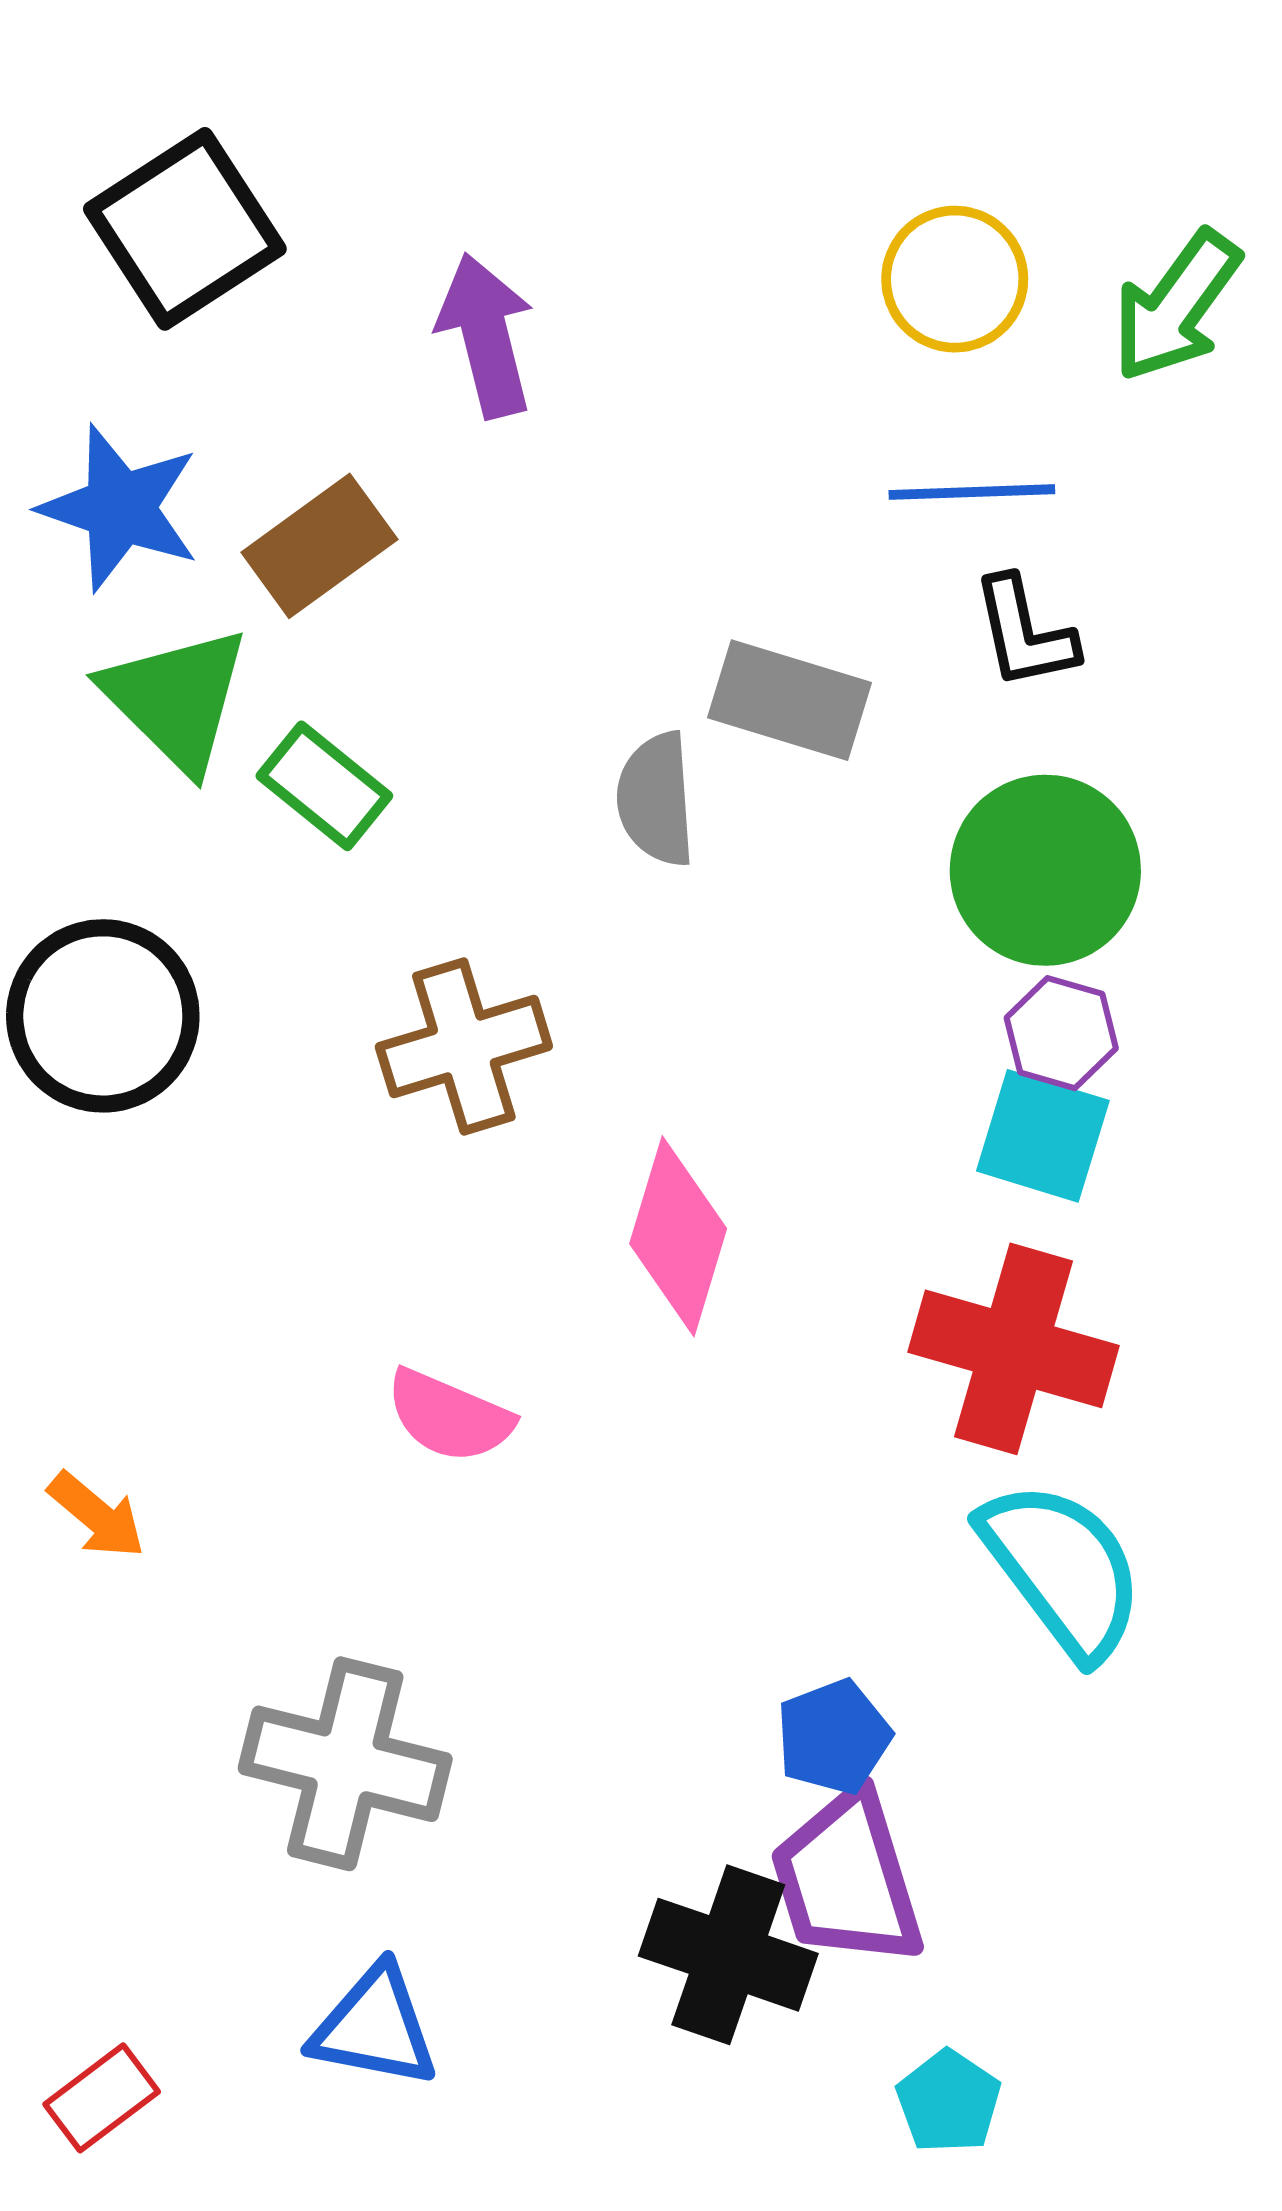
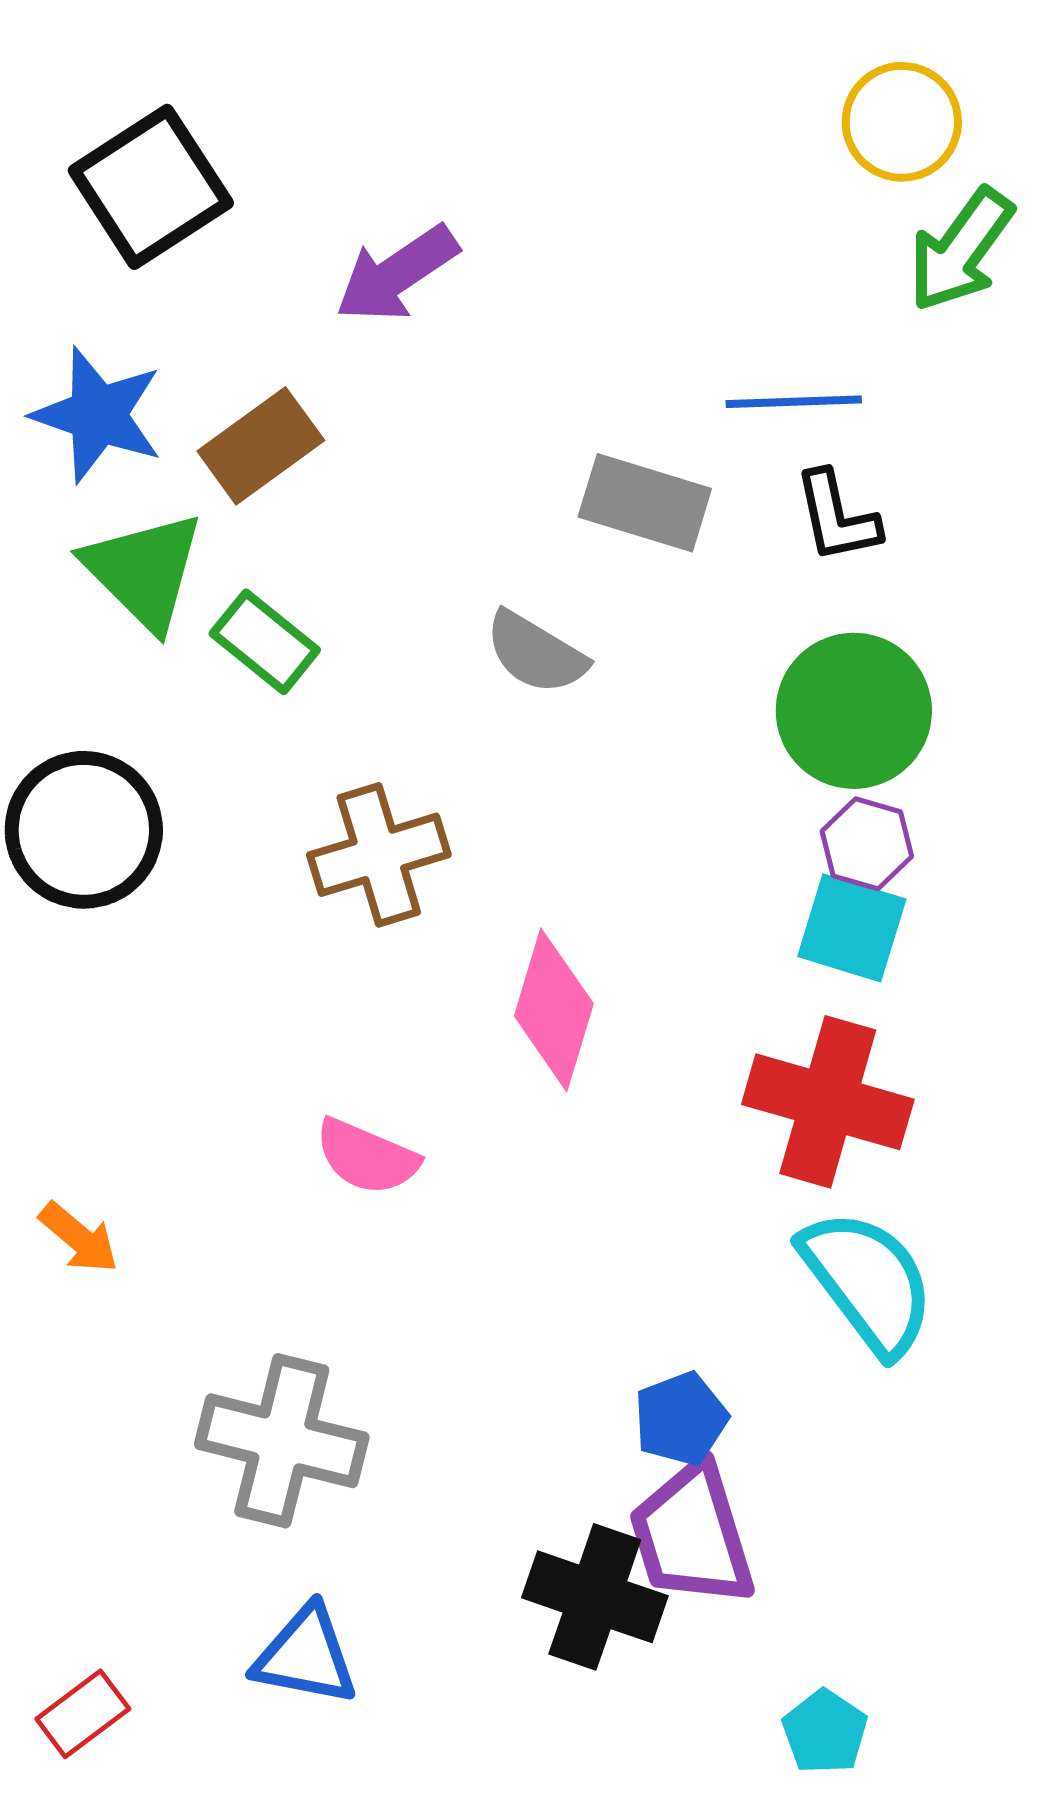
yellow circle: (955, 279) -> (902, 122), moved
purple arrow: (486, 335) -> (397, 274), turned -110
gray rectangle: (789, 700) -> (645, 503), moved
gray semicircle: (656, 799) -> (536, 653), turned -55
cyan pentagon: (949, 2102) -> (825, 1732), moved

